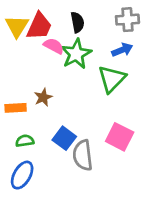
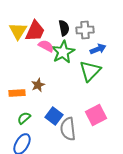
gray cross: (127, 20) -> (85, 30), moved
pink square: (120, 137) -> (96, 115), turned 35
green semicircle: (25, 141) -> (24, 118), turned -32

